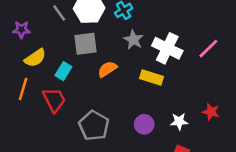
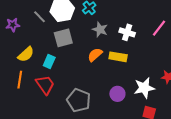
purple star: (21, 30) -> (13, 25), moved
white cross: (167, 48) -> (127, 32), size x0.7
orange semicircle: (107, 69) -> (95, 55), moved
white star: (179, 121) -> (144, 88), size x1.5

